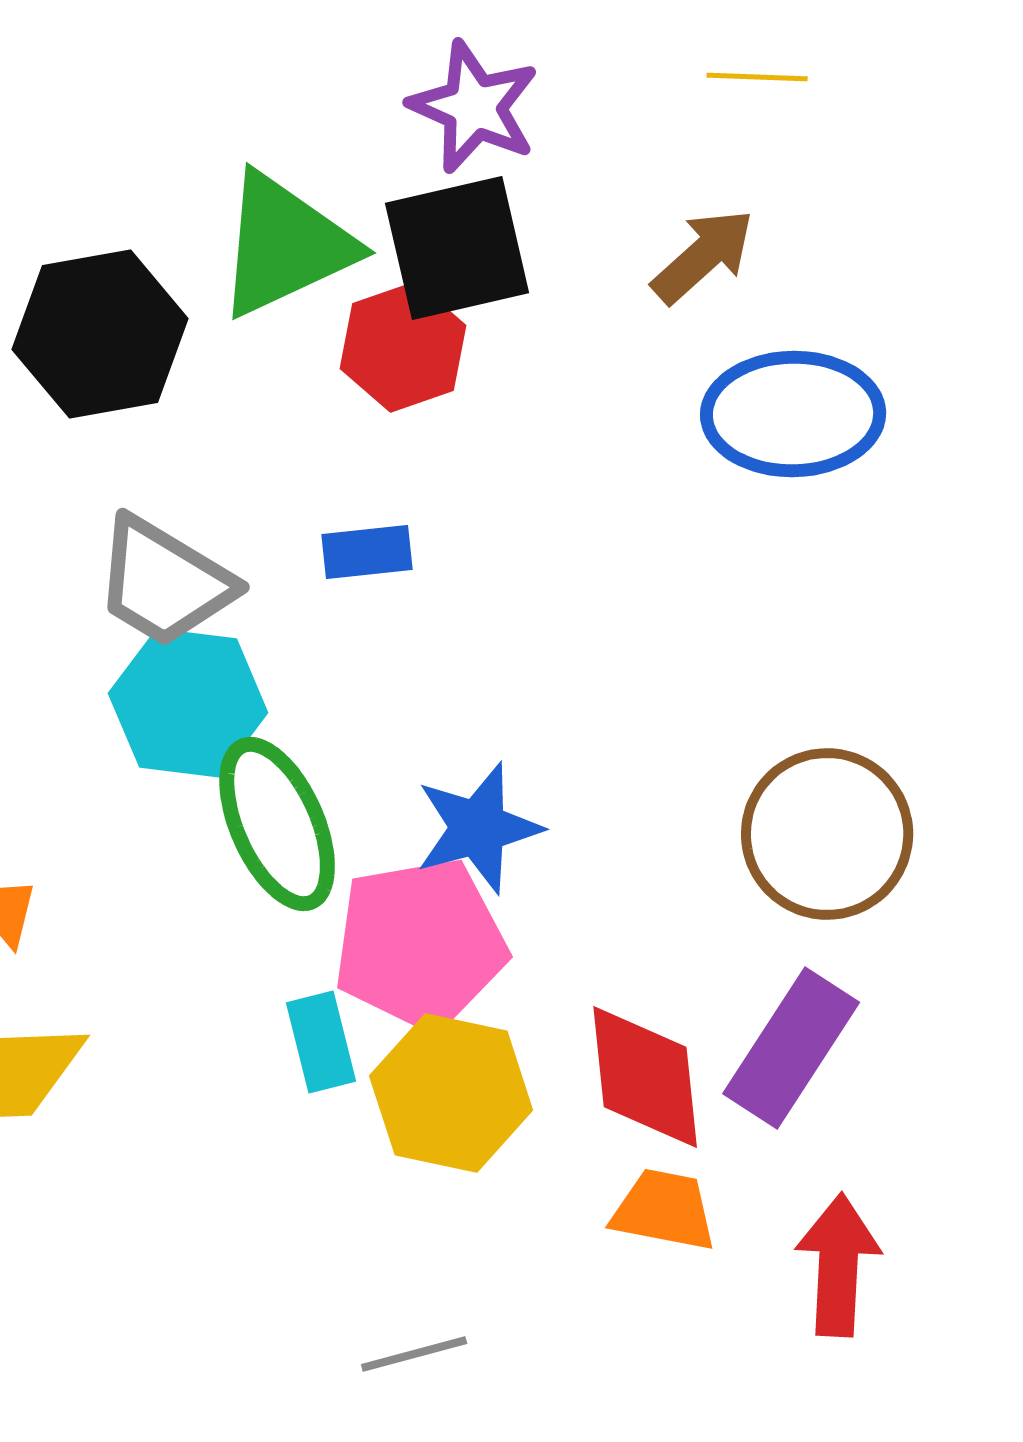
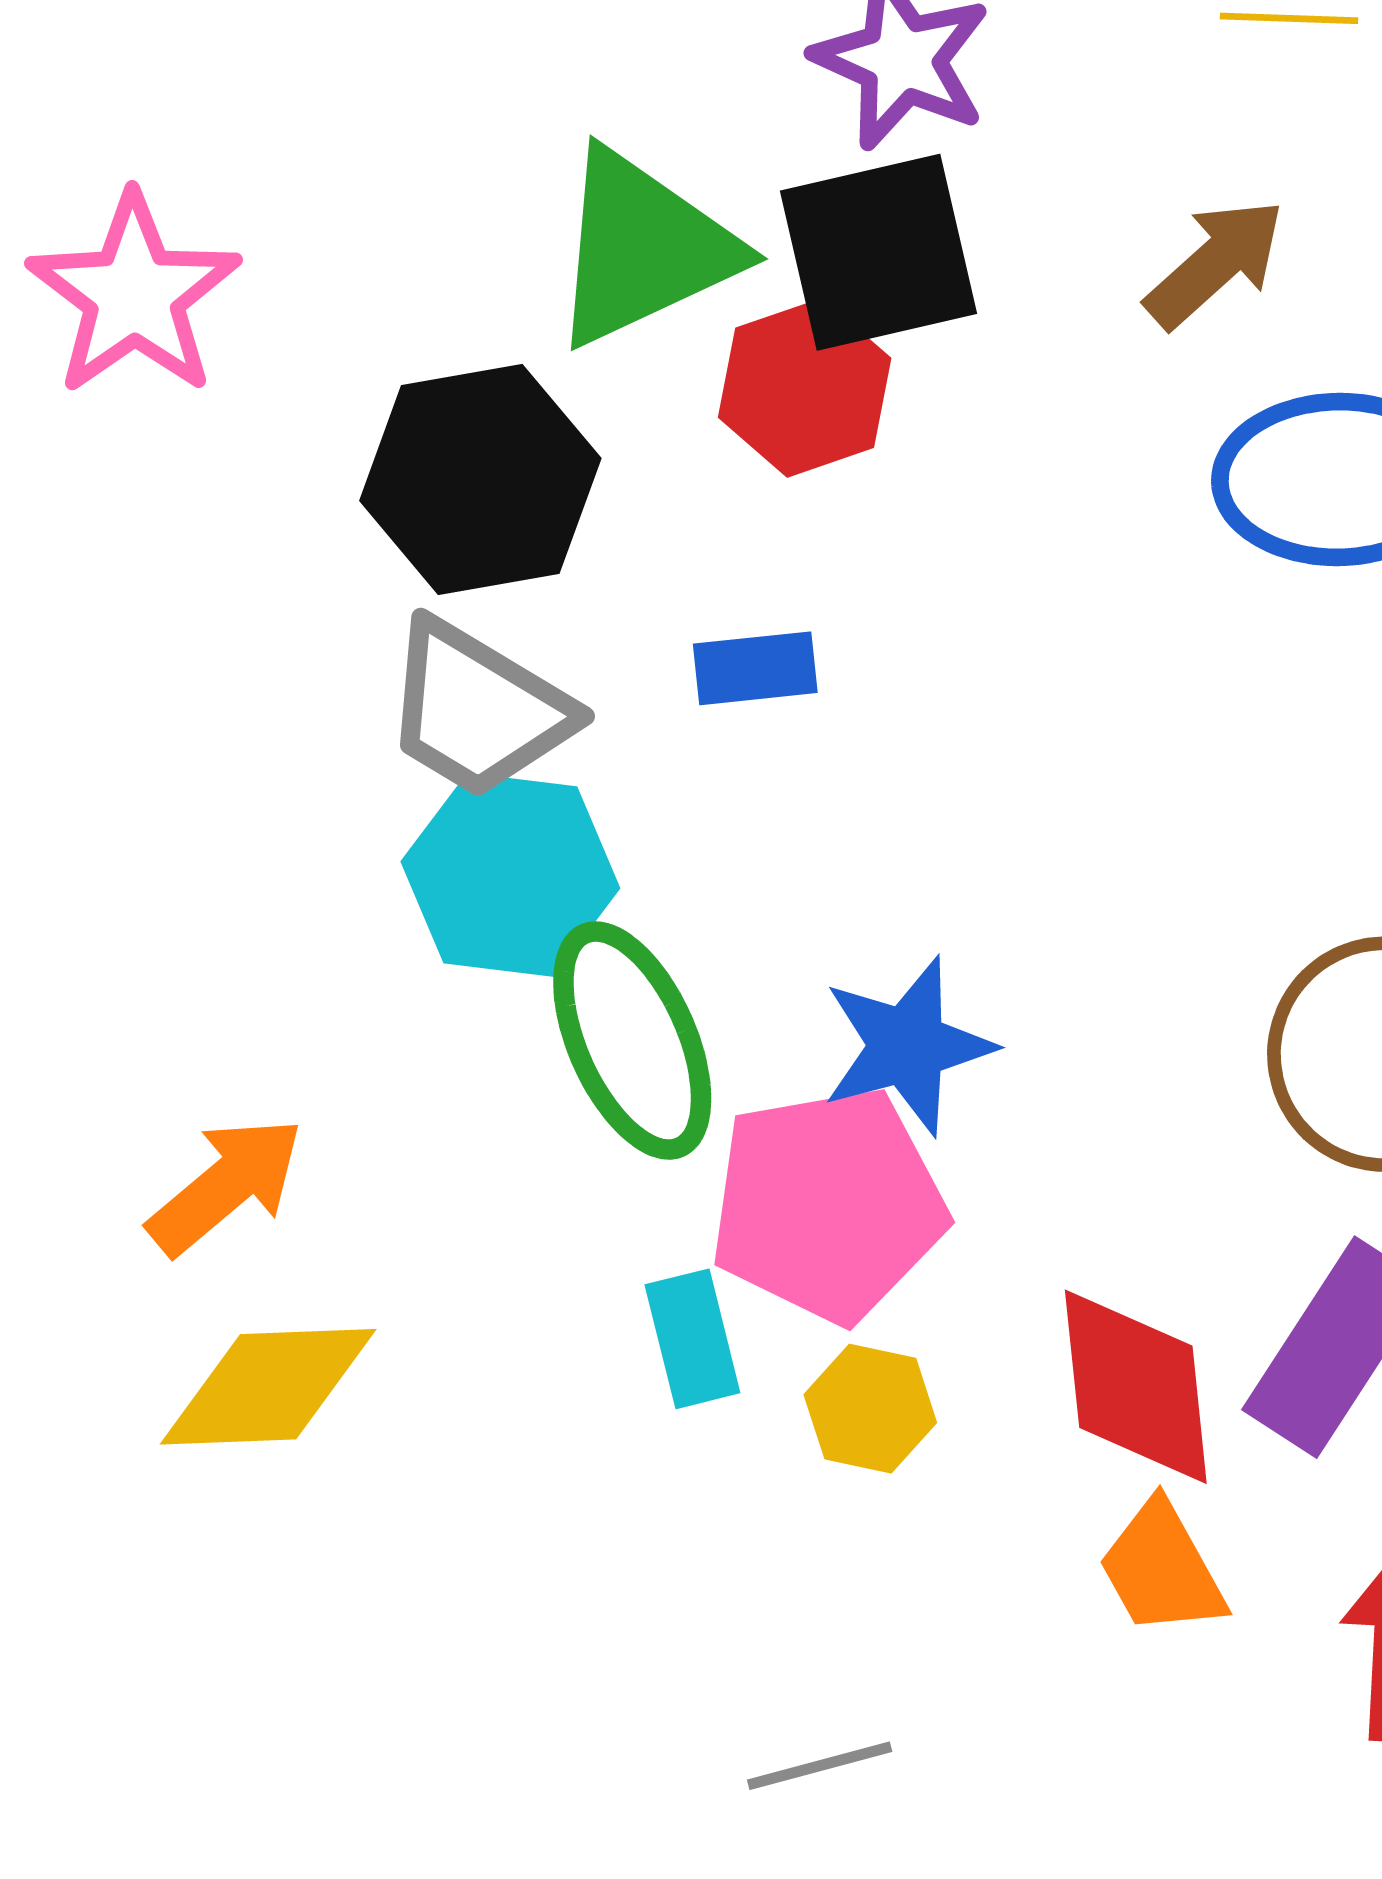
black hexagon: (100, 334) -> (480, 479), moved
yellow hexagon: (451, 1093) -> (870, 1409), size x0.6
orange trapezoid: (664, 1210) -> (1162, 1569), turned -130

